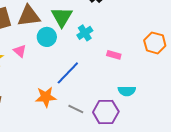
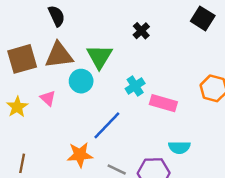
cyan cross: (85, 33) -> (135, 86), moved
pink rectangle: (114, 55) -> (163, 103), size x1.5

